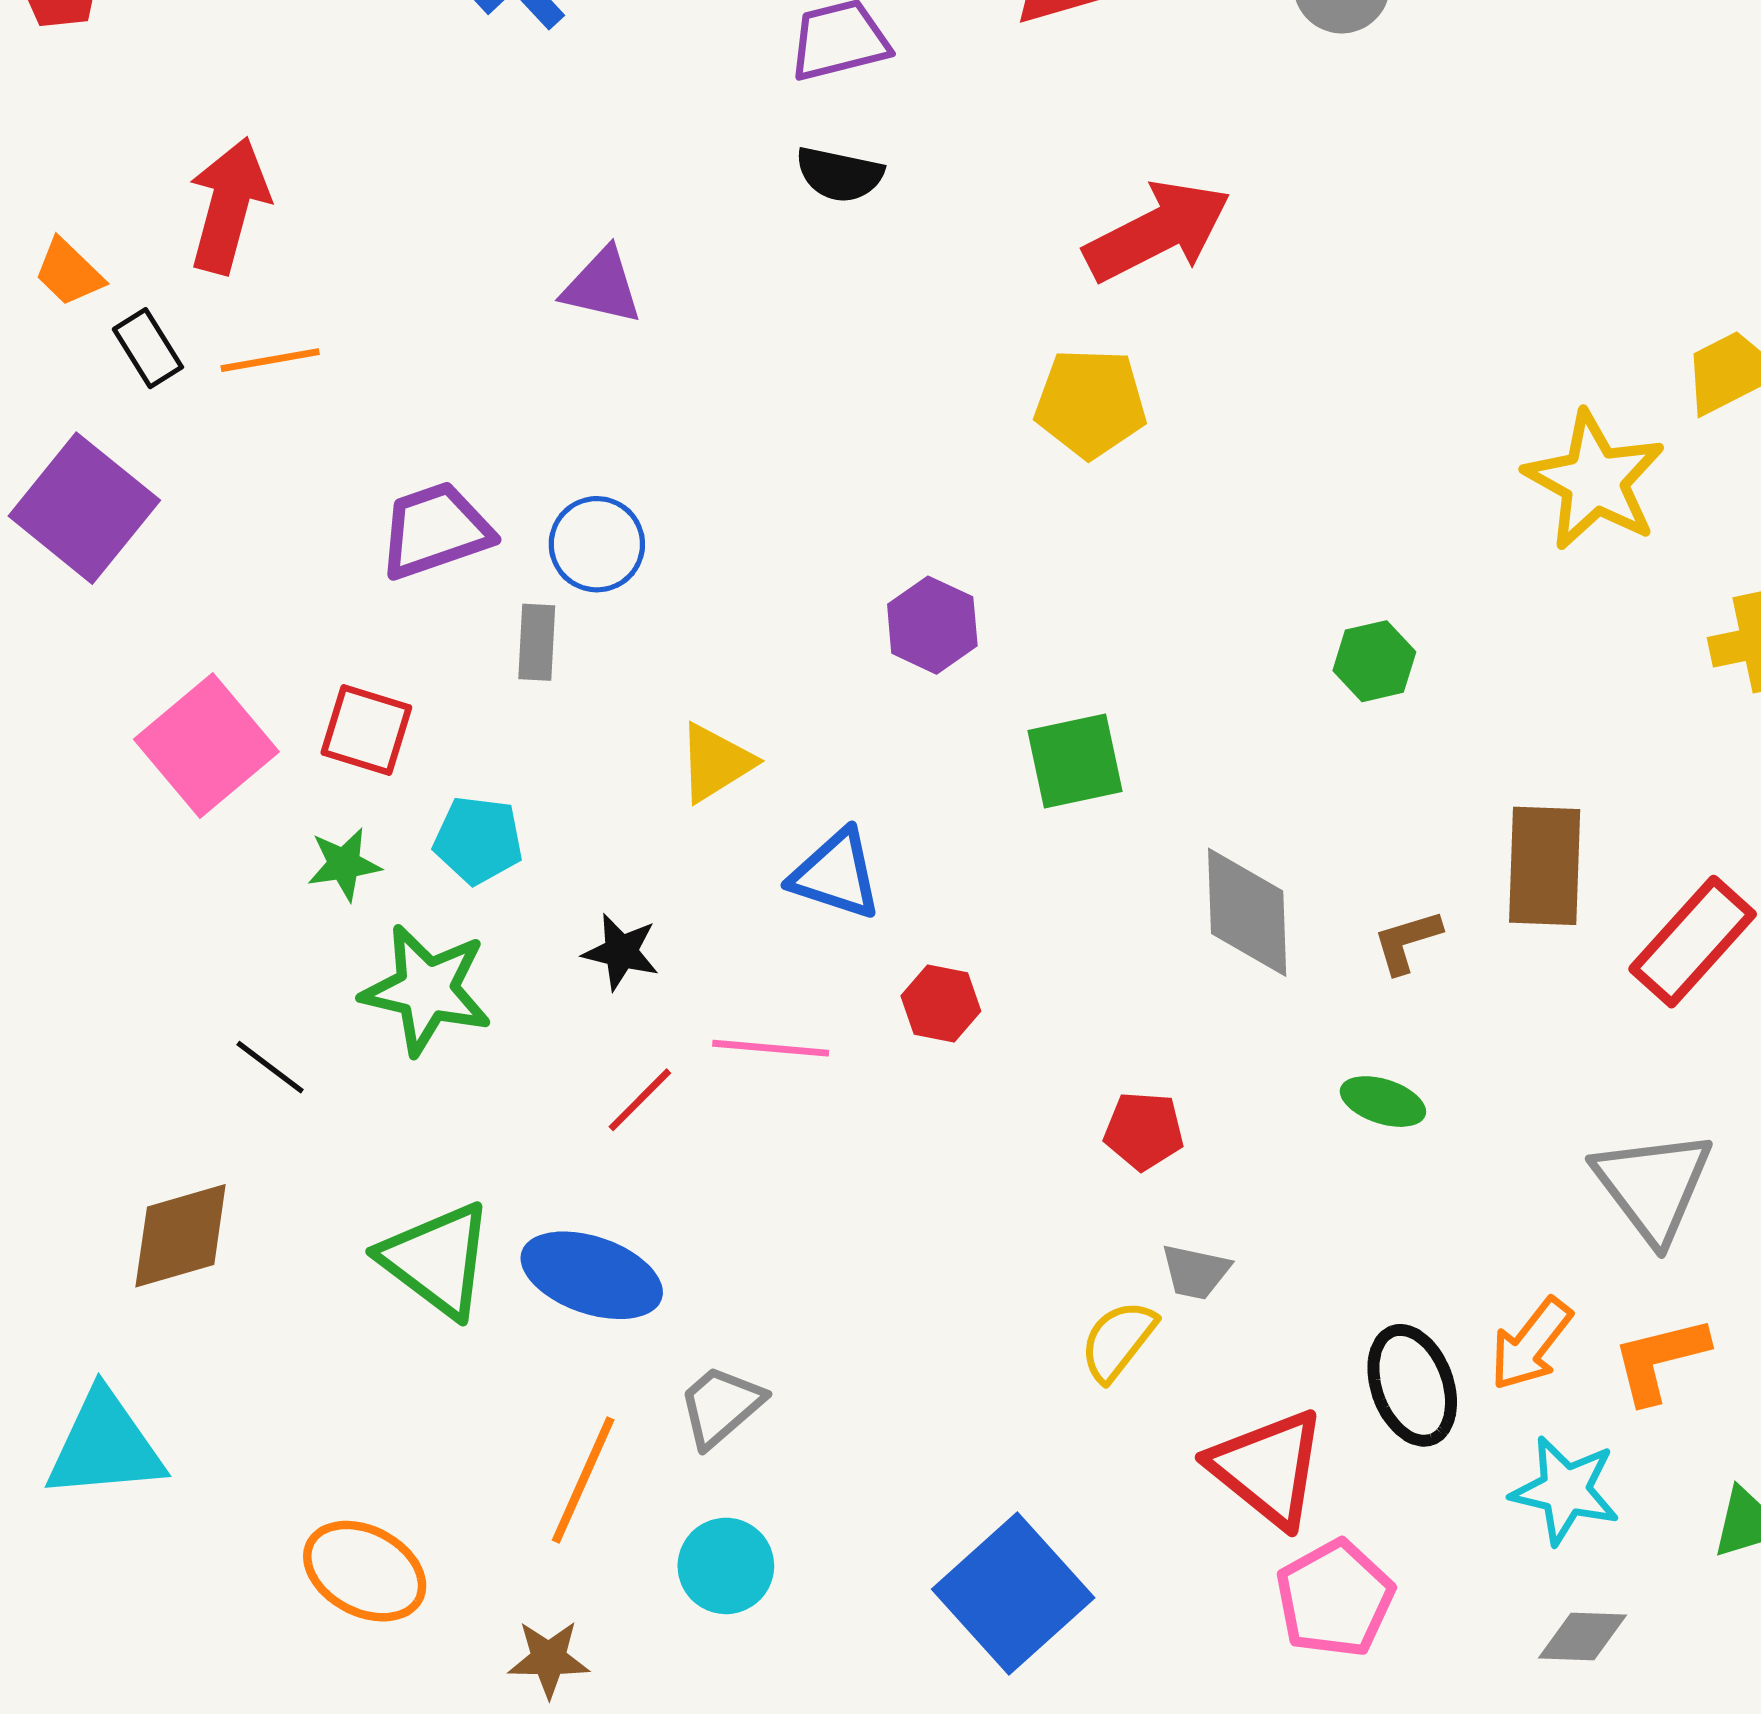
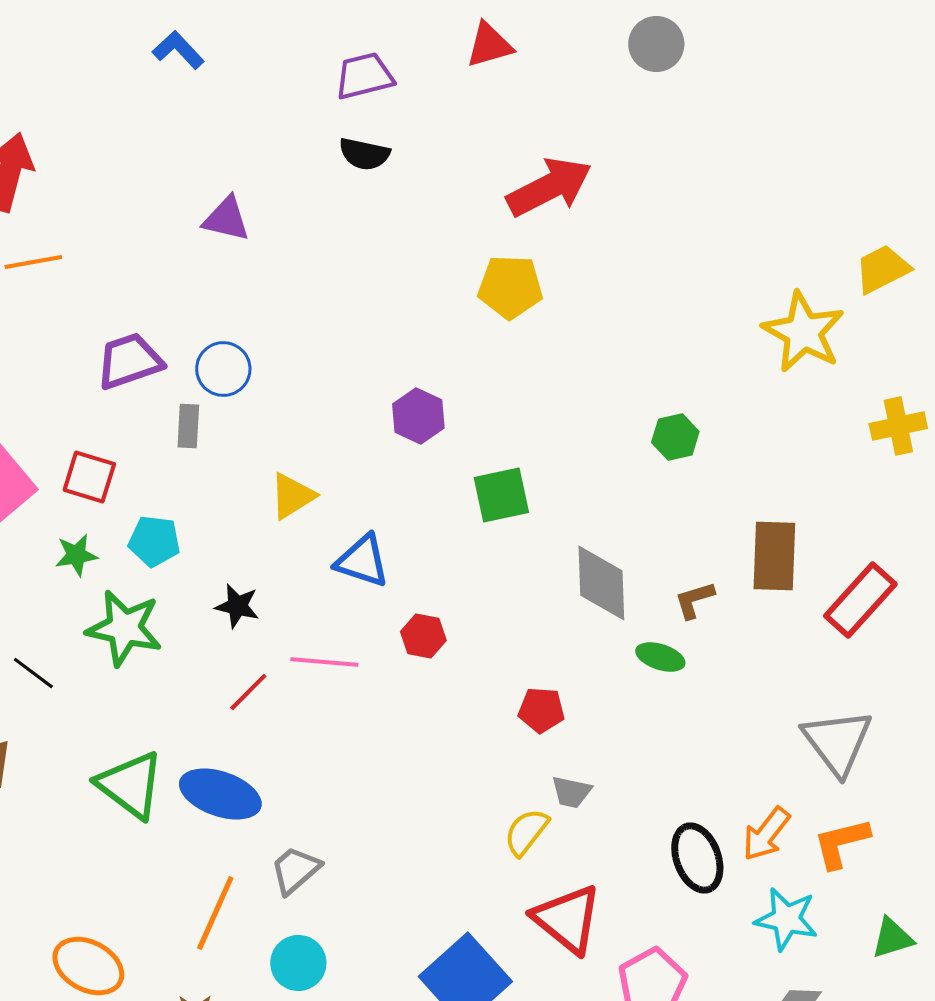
green ellipse: (1383, 1102) -> (660, 657), moved
red triangle: (1268, 1468) -> (567, 919), moved

